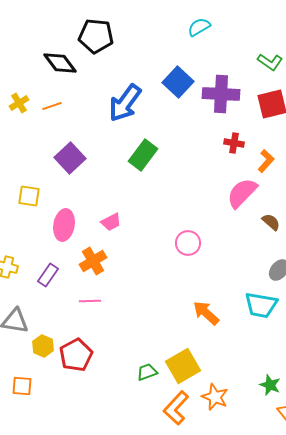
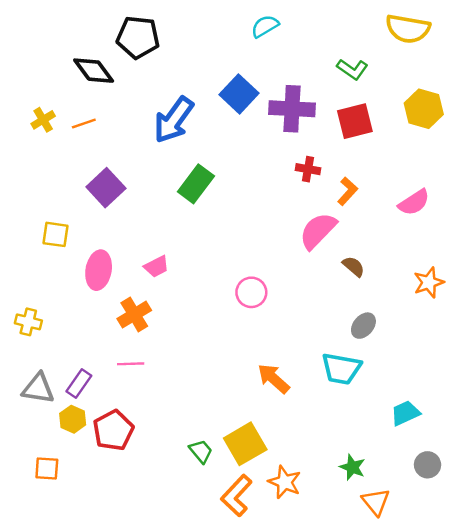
purple rectangle: (48, 275) -> (79, 383), moved
green trapezoid: (147, 372) -> (201, 451), turned 70

